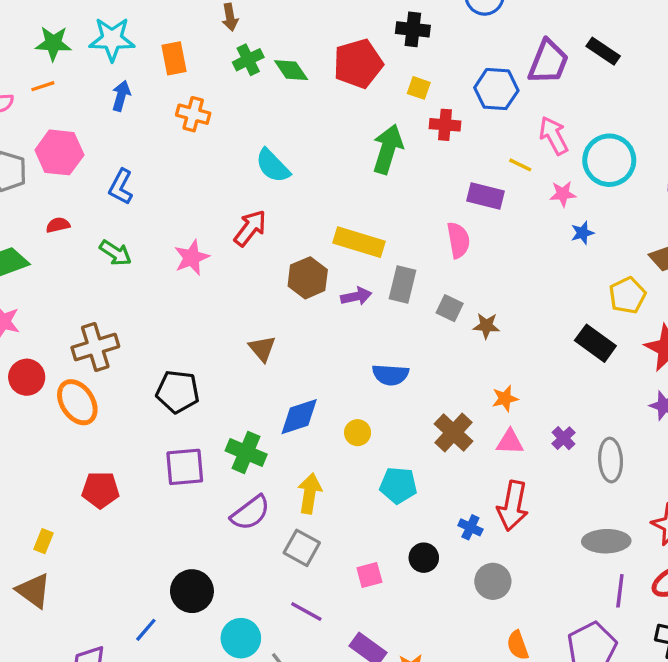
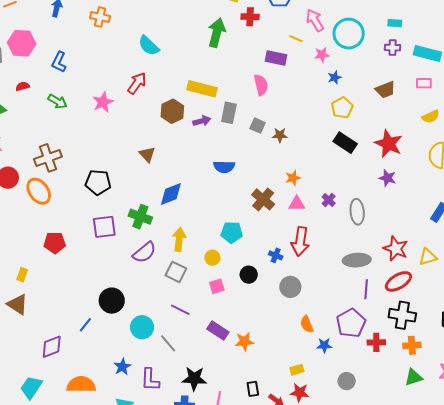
yellow pentagon: (627, 295) -> (342, 108), moved
yellow circle: (358, 433) -> (212, 258), moved

